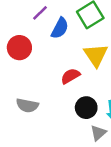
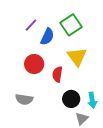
red circle: (19, 48) -> (34, 64), moved
red semicircle: (70, 76) -> (57, 74), turned -49

